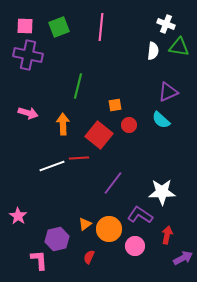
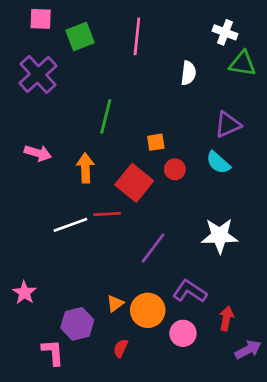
pink square: (25, 26) -> (41, 19), moved
white semicircle: (153, 51) -> (188, 73), moved
purple cross: (28, 55) -> (38, 74), turned 36
white star: (162, 192) -> (220, 236), moved

